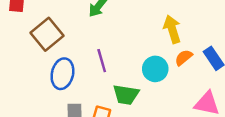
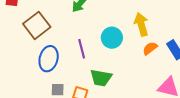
cyan circle: (155, 69) -> (112, 38), moved

